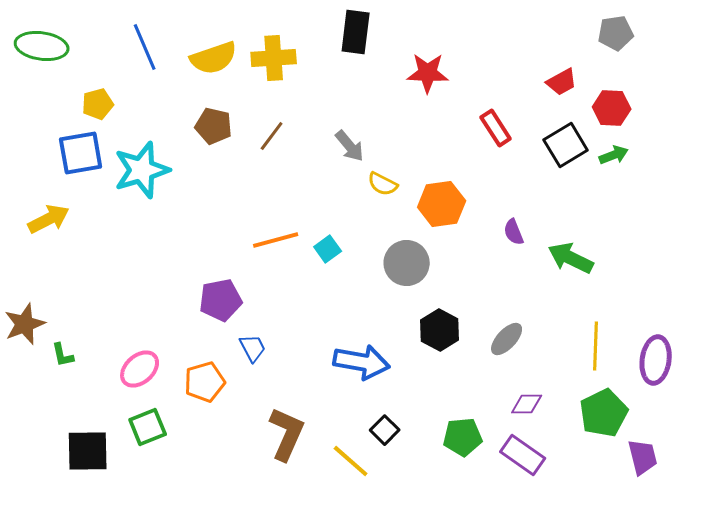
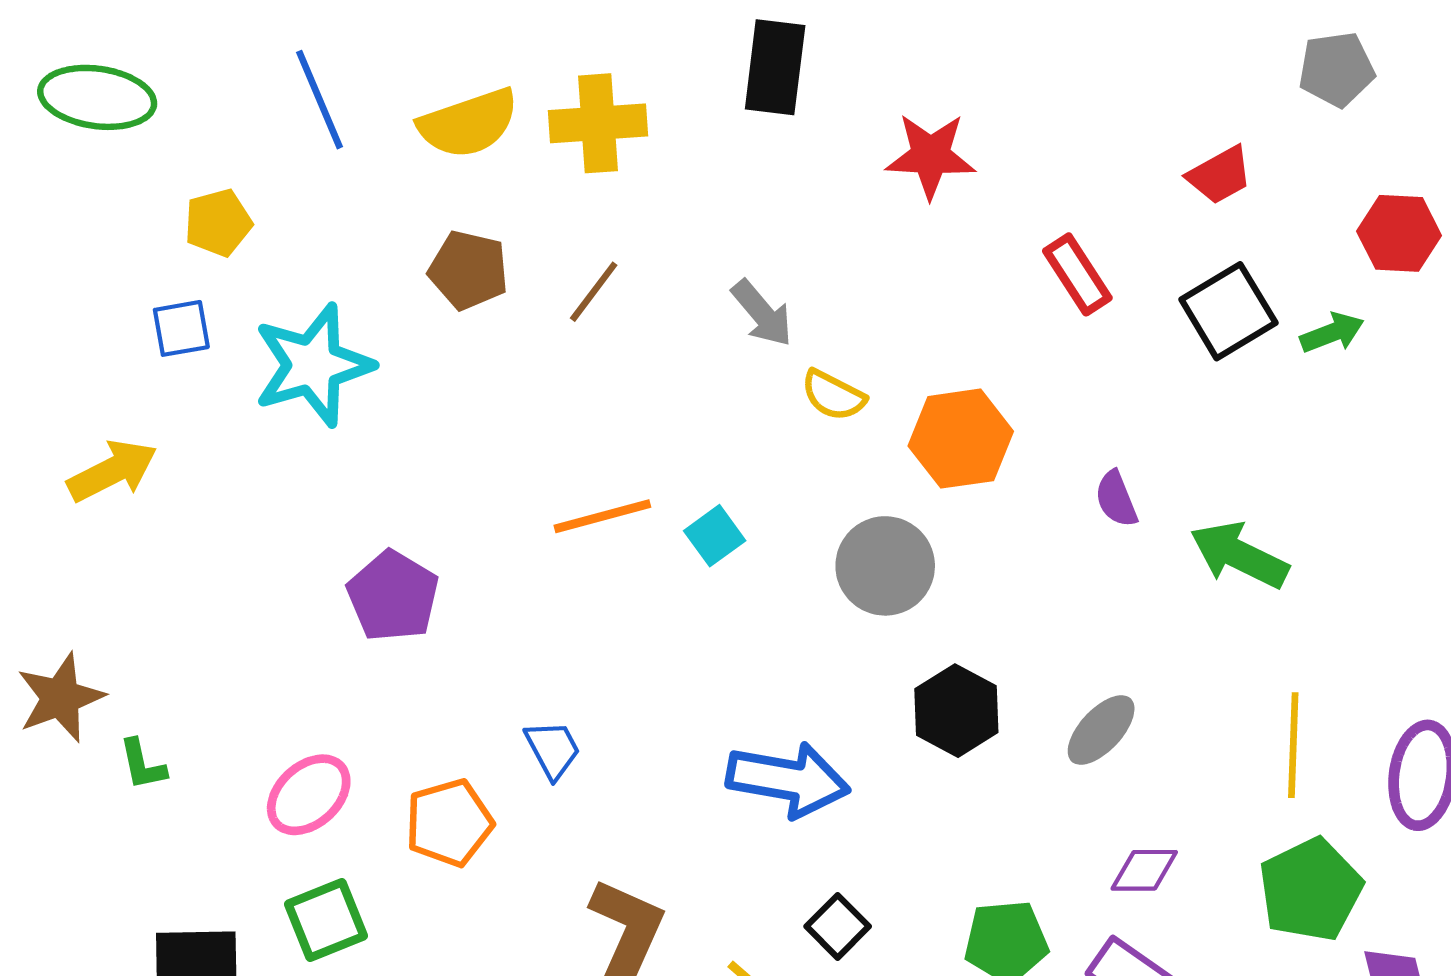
red hexagon: (612, 108) -> (1399, 233), moved
blue square: (81, 153) -> (181, 328), size x0.6
purple pentagon: (221, 300) -> (393, 596), moved, turned -30

